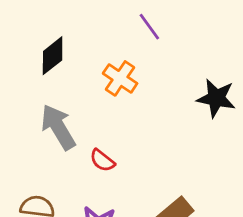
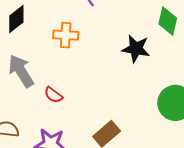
orange cross: (120, 78) -> (66, 35), turned -30

